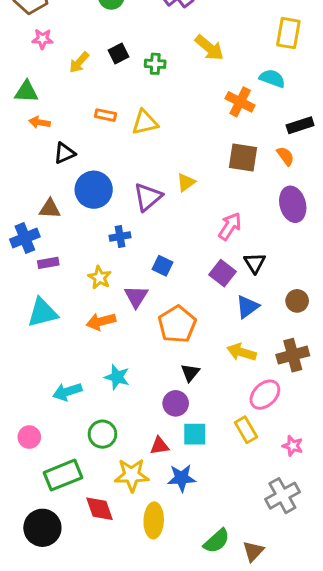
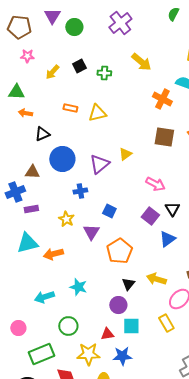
pink arrow: (230, 226) -> (155, 184), turned 84
orange arrow: (101, 321) -> (53, 254), moved
yellow arrow: (242, 352) -> (156, 279), moved

